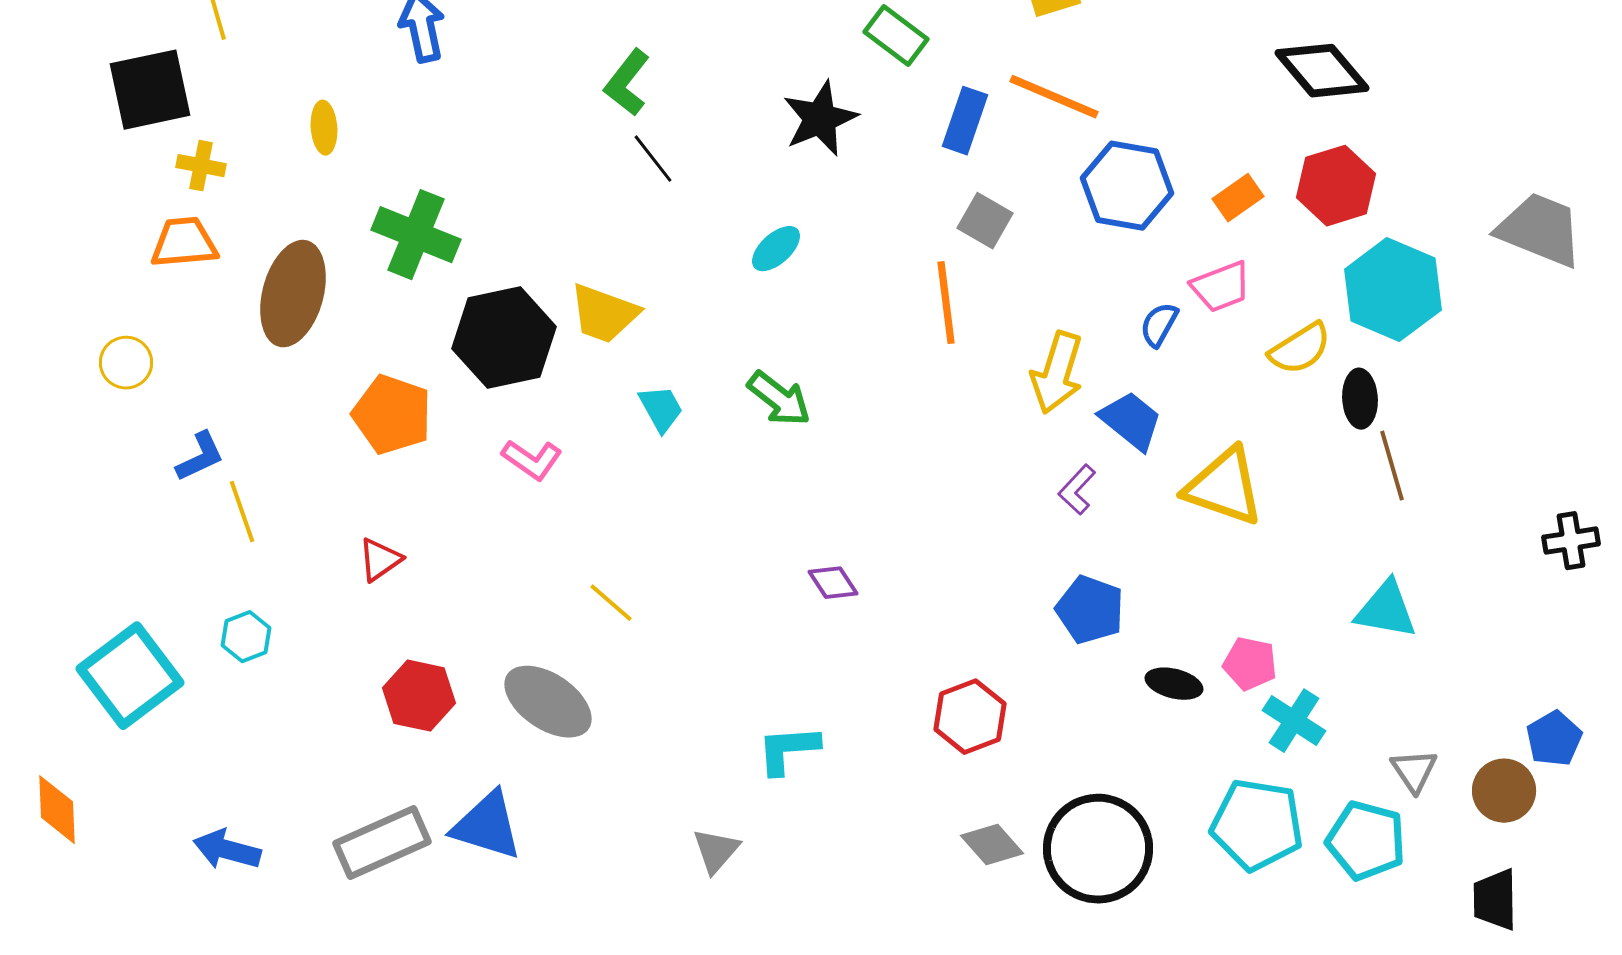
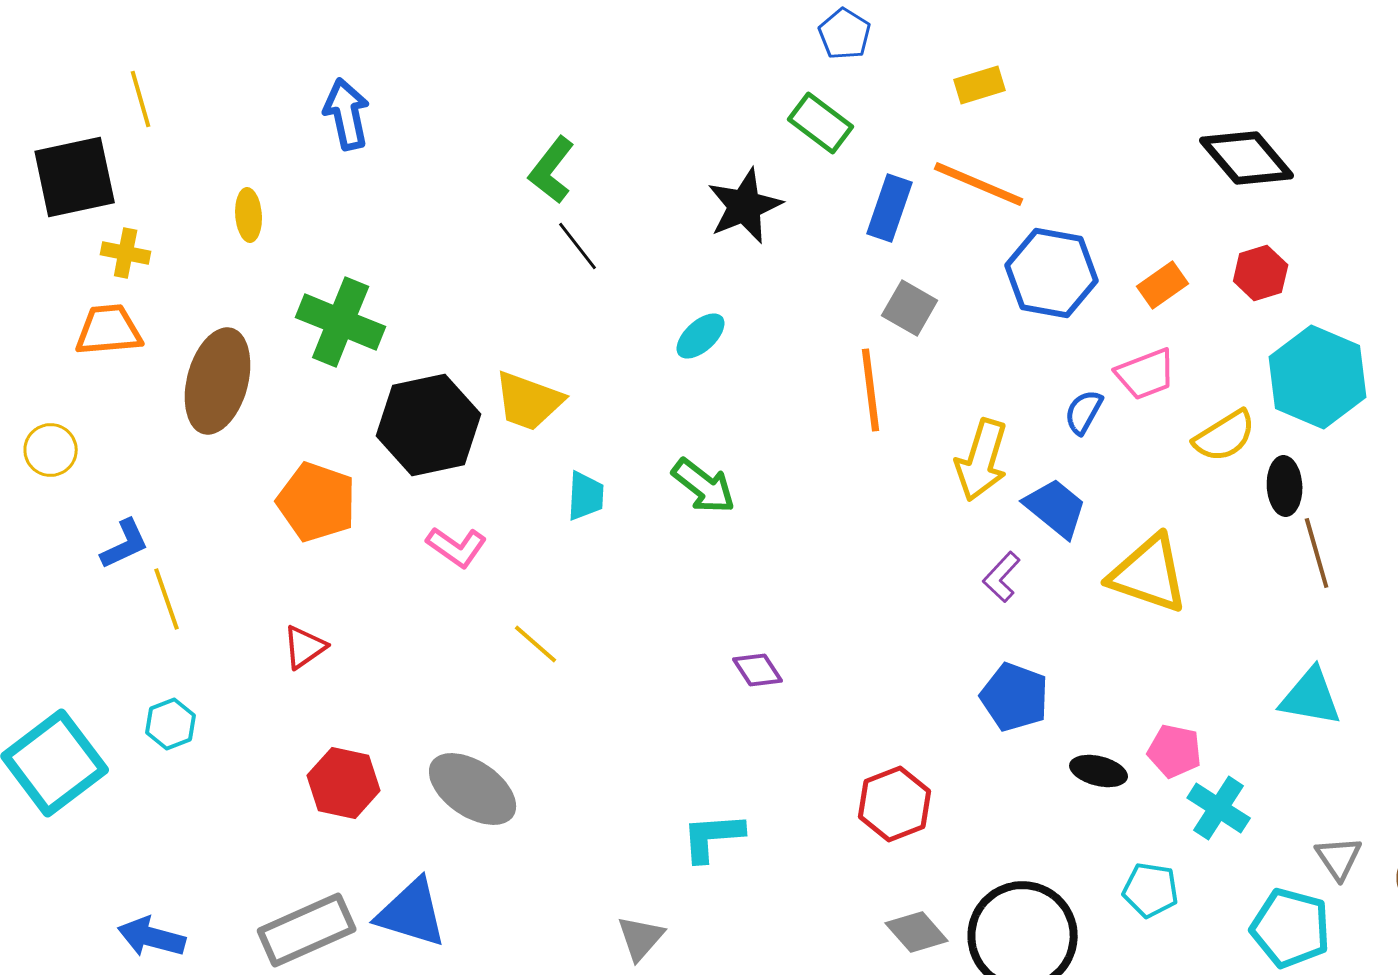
red hexagon: (1336, 186) -> (1261, 273), size x0.7
cyan trapezoid: (661, 409) -> (586, 496), turned 32
yellow line: (611, 603) -> (536, 644), moved
cyan pentagon: (1257, 825) -> (1151, 890), moved, size x0.6

